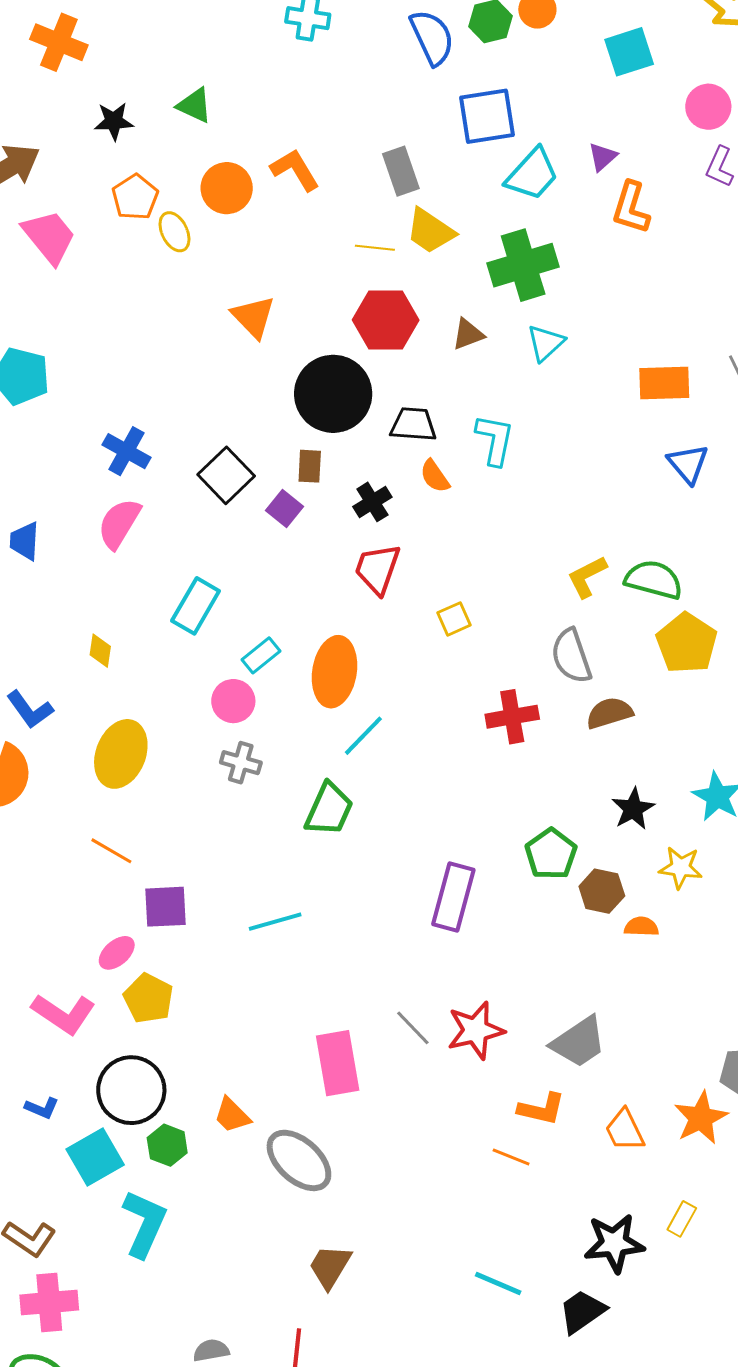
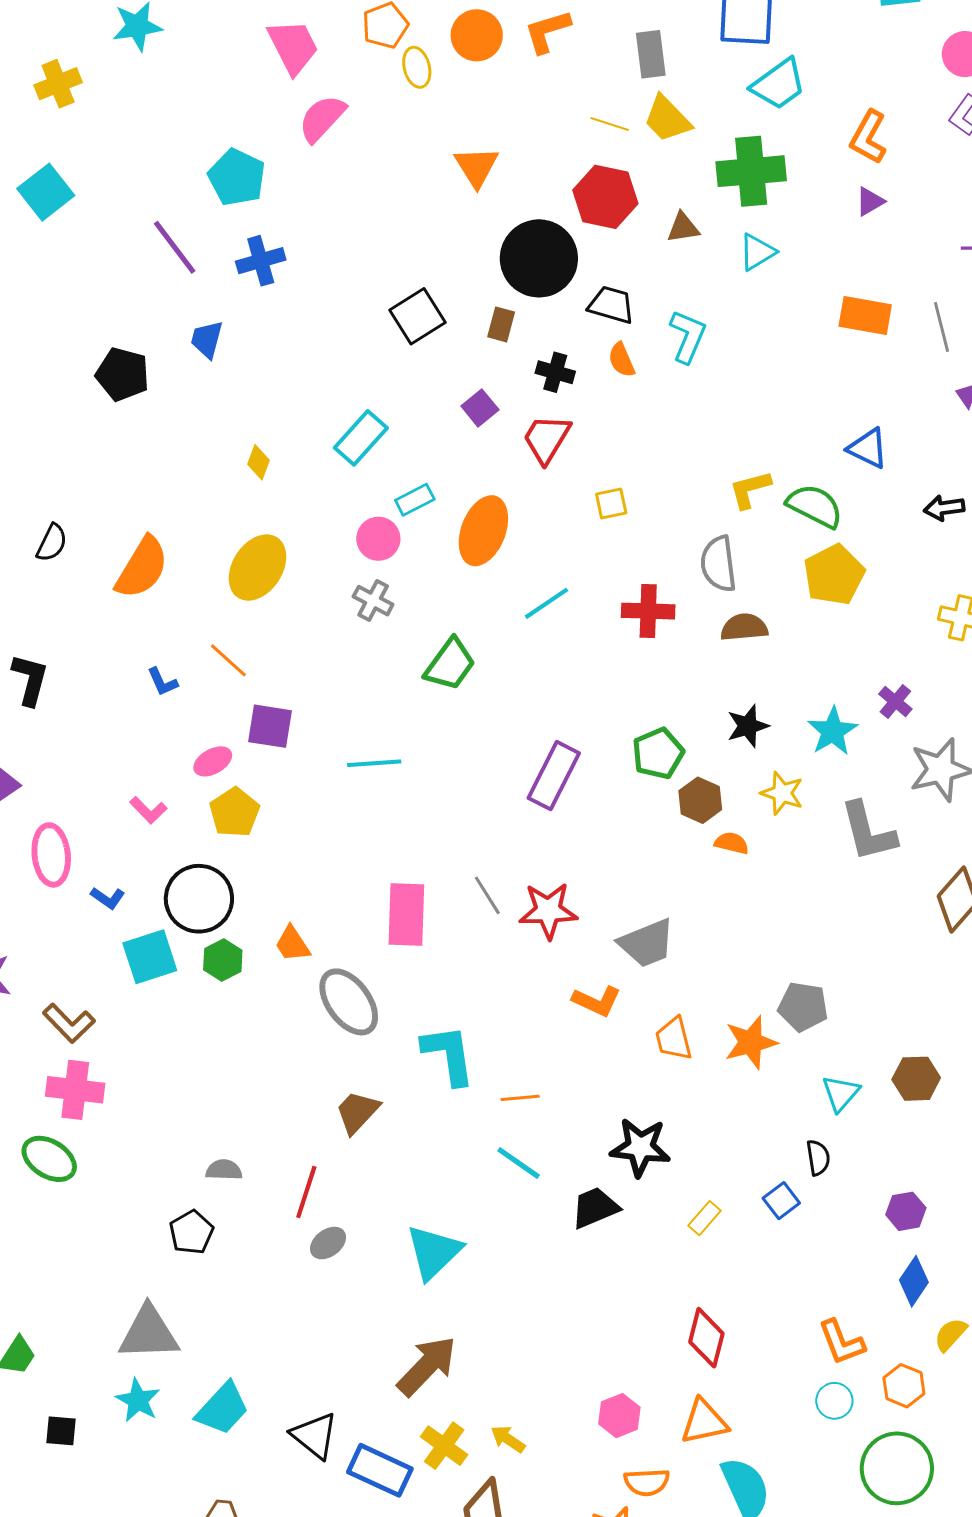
purple triangle: (603, 157) -> (870, 202), moved
orange L-shape: (295, 170) -> (547, 31), turned -88
blue cross: (127, 451) -> (261, 261), moved, turned 33
blue triangle: (688, 464) -> (868, 448), moved, turned -36
black cross: (372, 502) -> (555, 372), turned 36
purple square: (285, 508) -> (480, 408), moved
pink semicircle: (119, 523) -> (322, 118), moved
blue L-shape: (30, 710) -> (162, 682), moved, size x0.7
cyan line: (363, 736) -> (546, 603), moved
pink L-shape: (64, 1014) -> (148, 810), size x0.6
orange line: (511, 1157) -> (520, 1098), moved, turned -39
yellow rectangle: (682, 1219) -> (705, 1218), moved
cyan L-shape: (144, 1224) -> (449, 1055), moved, turned -44

